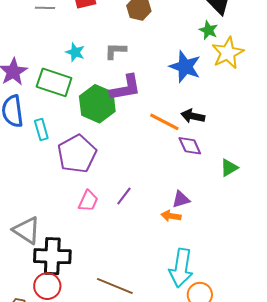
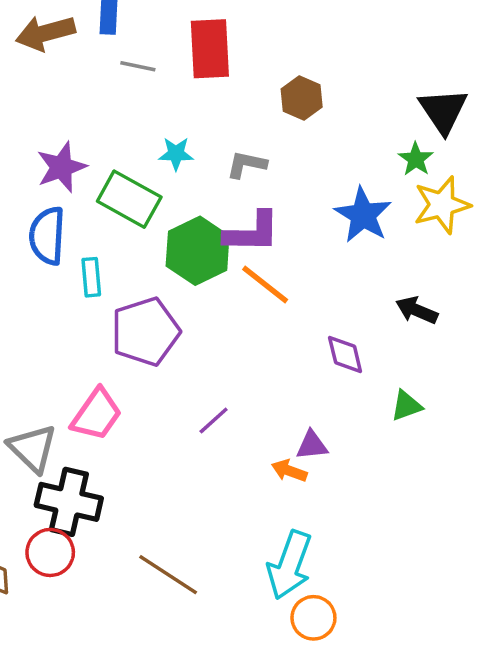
cyan star: (75, 52) -> (176, 154), turned -30
black arrow: (193, 116) -> (417, 310), moved
orange line: (164, 122) -> (265, 285), moved
pink trapezoid: (88, 201) -> (97, 414), moved, size x1.4

